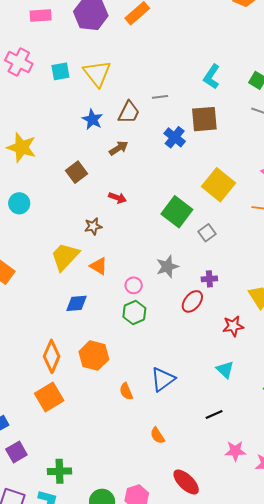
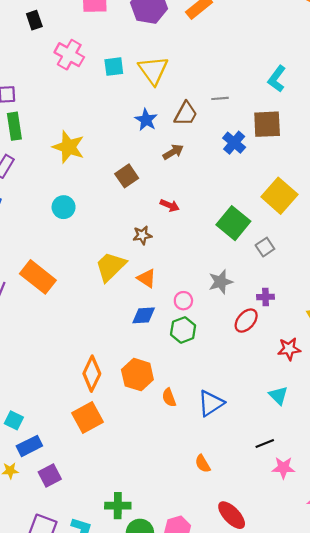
blue diamond: (77, 303) -> (144, 315), moved
orange semicircle: (126, 391) -> (169, 398), moved
pink star: (235, 451) -> (283, 468), moved
green cross: (59, 471) -> (118, 506), moved

